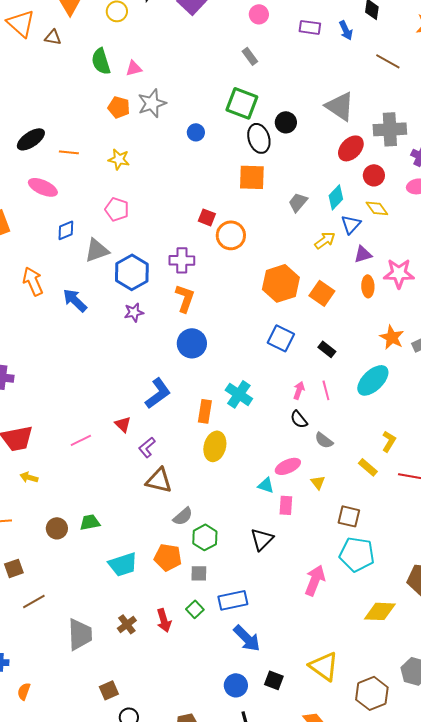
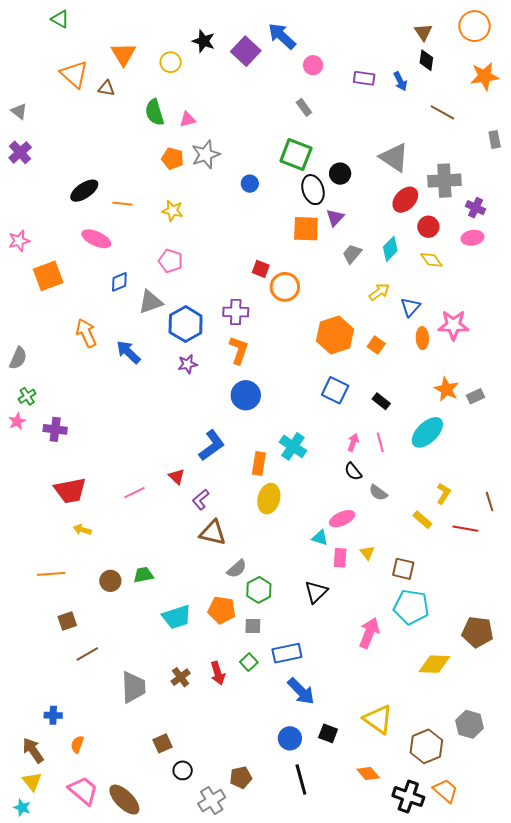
blue triangle: (351, 224) -> (410, 307), moved
purple triangle: (363, 254) -> (335, 218), moved, turned -30
orange square: (322, 293) -> (376, 345), size x0.7
yellow triangle: (318, 482) -> (367, 553), moved

